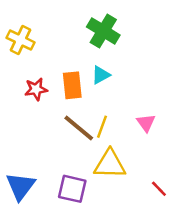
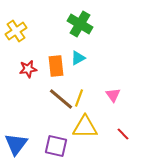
yellow cross: (21, 40) -> (16, 31), turned 30
red line: (159, 189) -> (123, 134), moved

